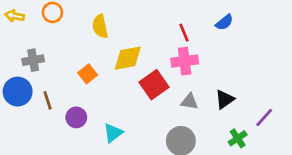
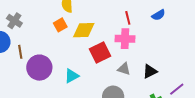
gray cross: (33, 60) -> (14, 21), turned 35
orange square: (88, 74) -> (60, 25), moved
purple circle: (76, 117) -> (39, 68), size x1.6
cyan triangle: (113, 133) -> (72, 76), moved

